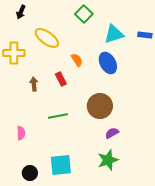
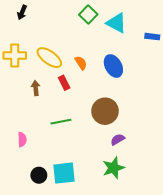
cyan triangle: (114, 34) -> (117, 23), moved, turned 45
yellow ellipse: (47, 38) -> (49, 58), moved
black circle: (30, 173) -> (39, 175), moved

